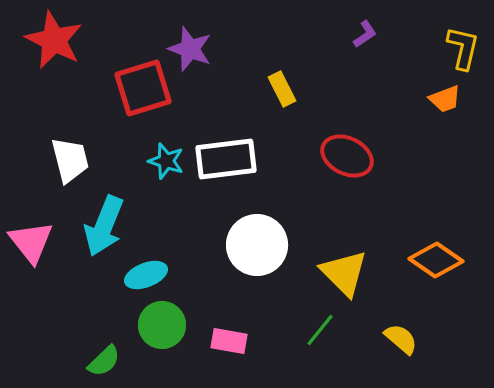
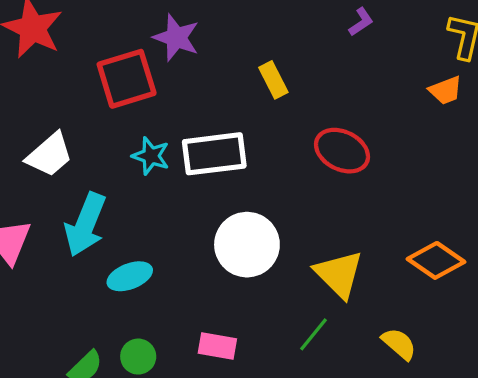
white trapezoid: (70, 160) -> (49, 155), turned 63
green circle: (162, 325) -> (138, 357), moved, size x0.7

